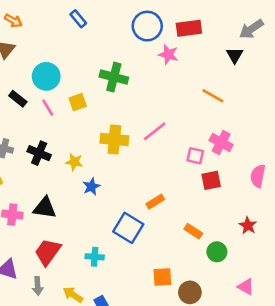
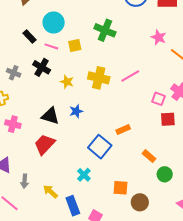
pink star: (168, 54) -> (158, 37), moved
pink line: (48, 108) -> (51, 46), turned -48
black cross: (39, 153) -> (42, 67), moved
yellow star: (74, 162) -> (67, 82), moved
black triangle: (45, 208) -> (50, 116), moved
red trapezoid: (48, 252) -> (45, 144), moved
cyan cross: (95, 257) -> (84, 175), moved, turned 32

